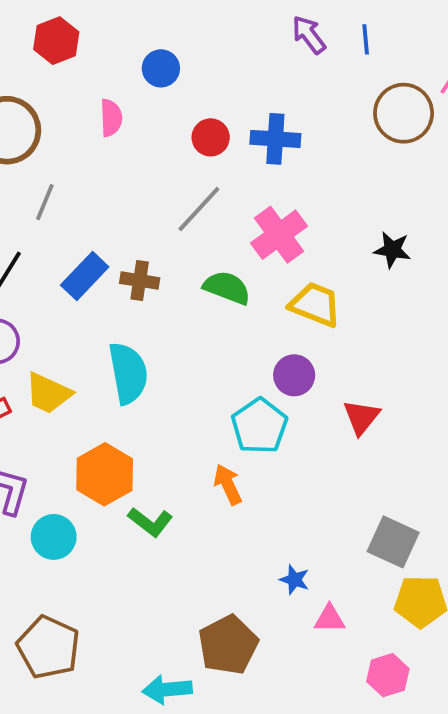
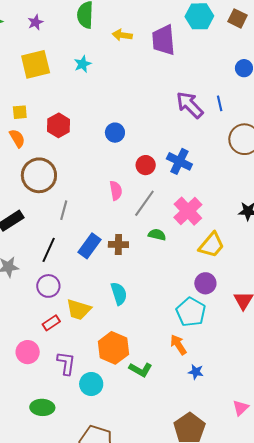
purple arrow: (309, 35) -> (190, 105), size x1.4
pink semicircle: (111, 118) -> (116, 191), moved
blue cross: (275, 139) -> (179, 161), turned 30
green semicircle: (227, 288) -> (157, 235), moved, size x0.7
yellow trapezoid: (315, 304) -> (212, 245), turned 116
cyan semicircle: (128, 373) -> (119, 294), size x0.7
blue star: (295, 580) -> (196, 372), moved
pink triangle: (330, 619) -> (241, 408), turned -36

